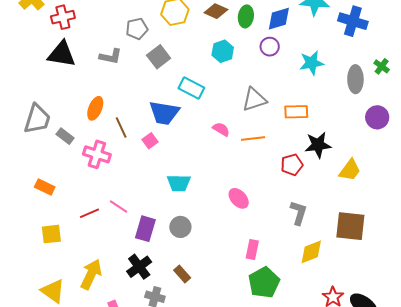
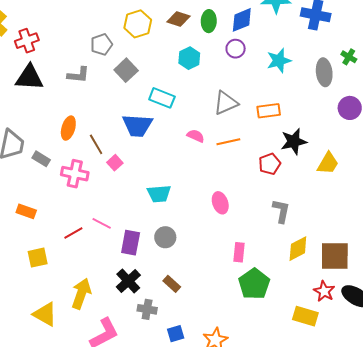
pink square: (150, 141) -> (115, 163), moved
pink ellipse: (239, 198) -> (220, 203), turned 30
brown square: (350, 226) -> (335, 256), moved

